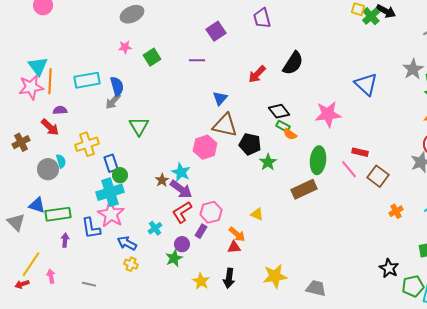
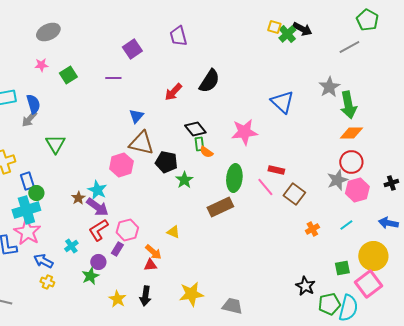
green rectangle: (283, 126) -> (199, 144), turned 56

